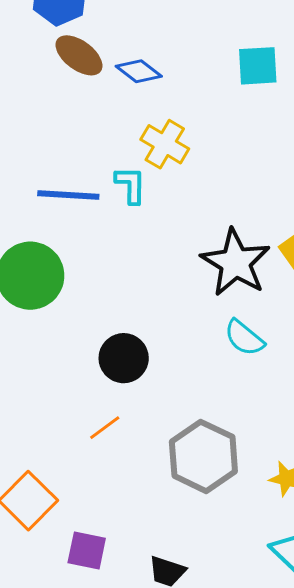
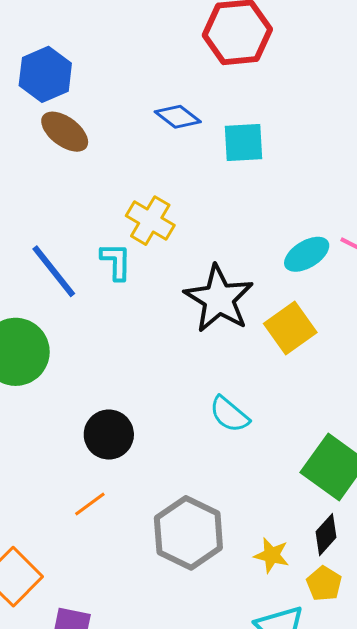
blue diamond: (139, 71) -> (178, 117), moved
blue line: (68, 195) -> (54, 271), turned 48
black star: (235, 263) -> (219, 299), moved

